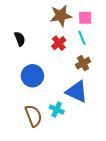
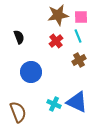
blue triangle: (77, 92) -> (77, 102), moved
brown semicircle: (34, 116) -> (18, 112), moved

